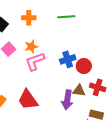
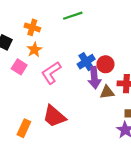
orange cross: (29, 18) -> (32, 27), turned 32
orange star: (31, 47) -> (34, 50), moved
purple arrow: (67, 100) -> (94, 78), moved

